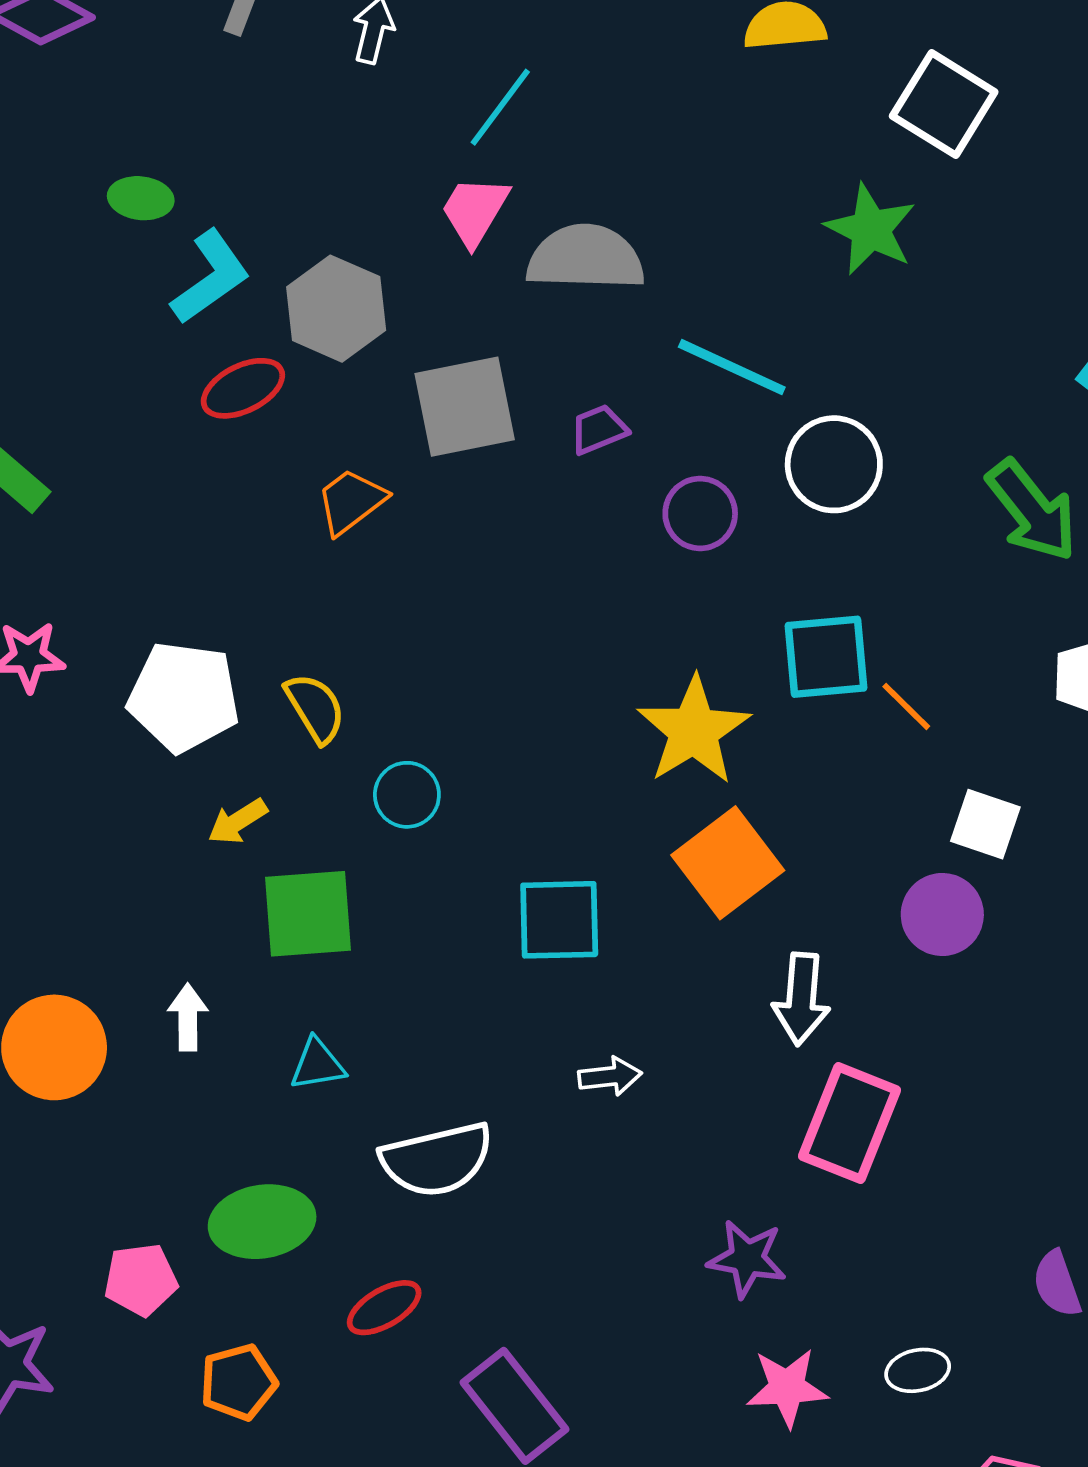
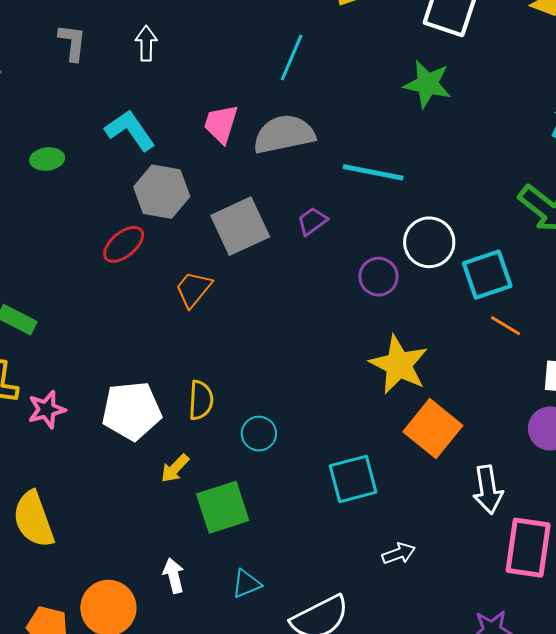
cyan line: (500, 107) -> (292, 57), moved
cyan L-shape: (210, 277) -> (130, 130), moved, turned -76
white circle: (834, 464) -> (429, 242), moved
purple circle: (700, 513) -> (378, 277), moved
cyan square: (826, 657) -> (487, 275), moved
yellow semicircle: (315, 708) -> (201, 400), turned 48

